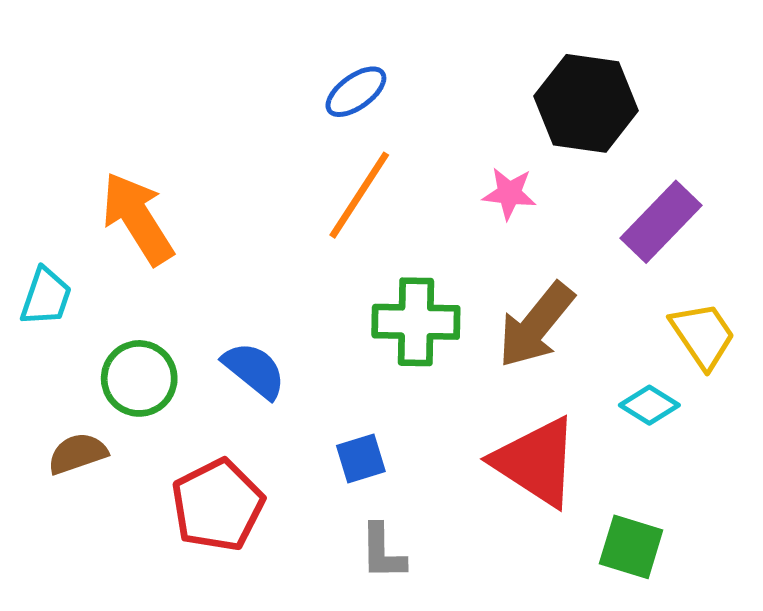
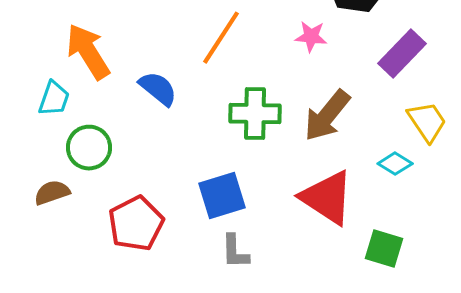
cyan trapezoid: (46, 297) -> (54, 99), moved
blue semicircle: (254, 370) -> (158, 89), moved
blue square: (361, 459) -> (222, 196), size x1.6

